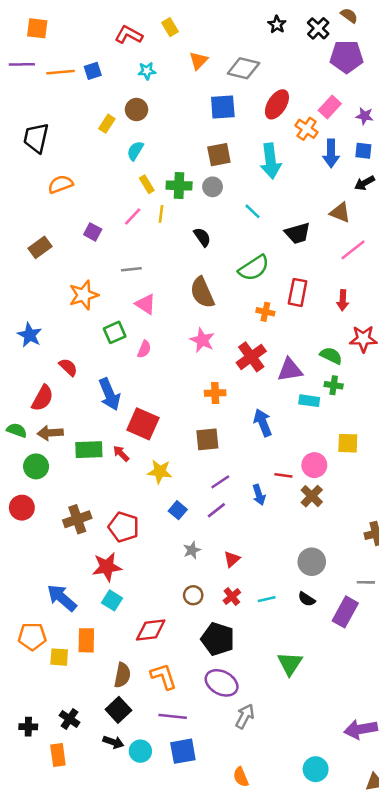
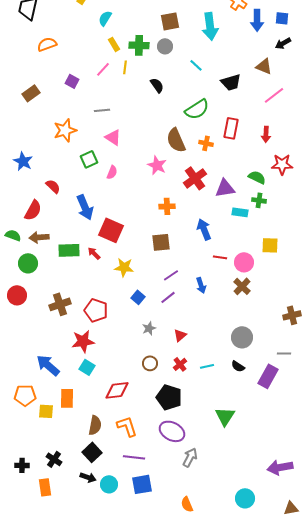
brown semicircle: (202, 292) -> (176, 140), moved
red line: (283, 475) -> (220, 257), moved

